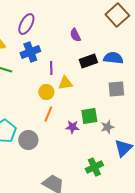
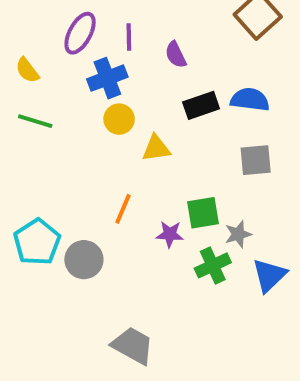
blue cross: (30, 52) -> (107, 78), moved
purple line: (51, 68) -> (129, 37), moved
yellow circle: (46, 92) -> (119, 119), moved
green cross: (94, 167) -> (213, 265), moved

